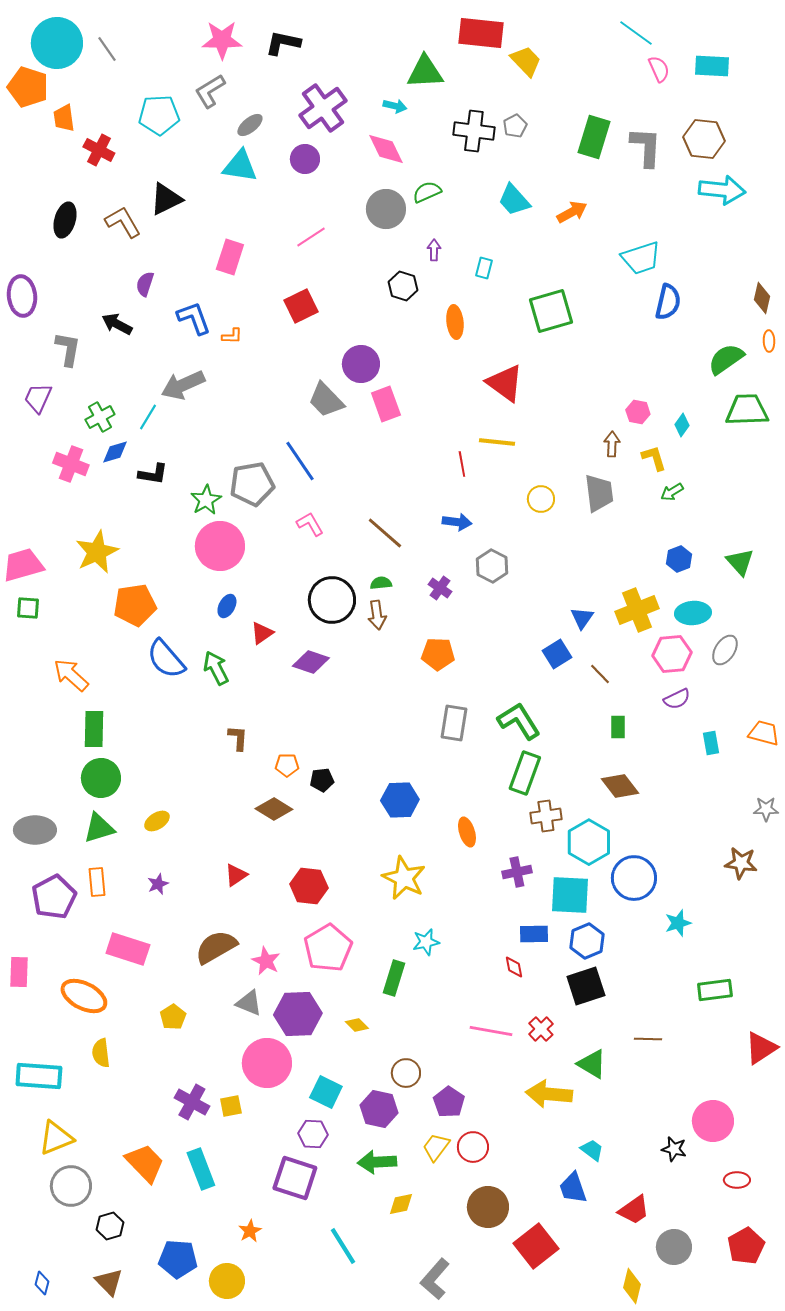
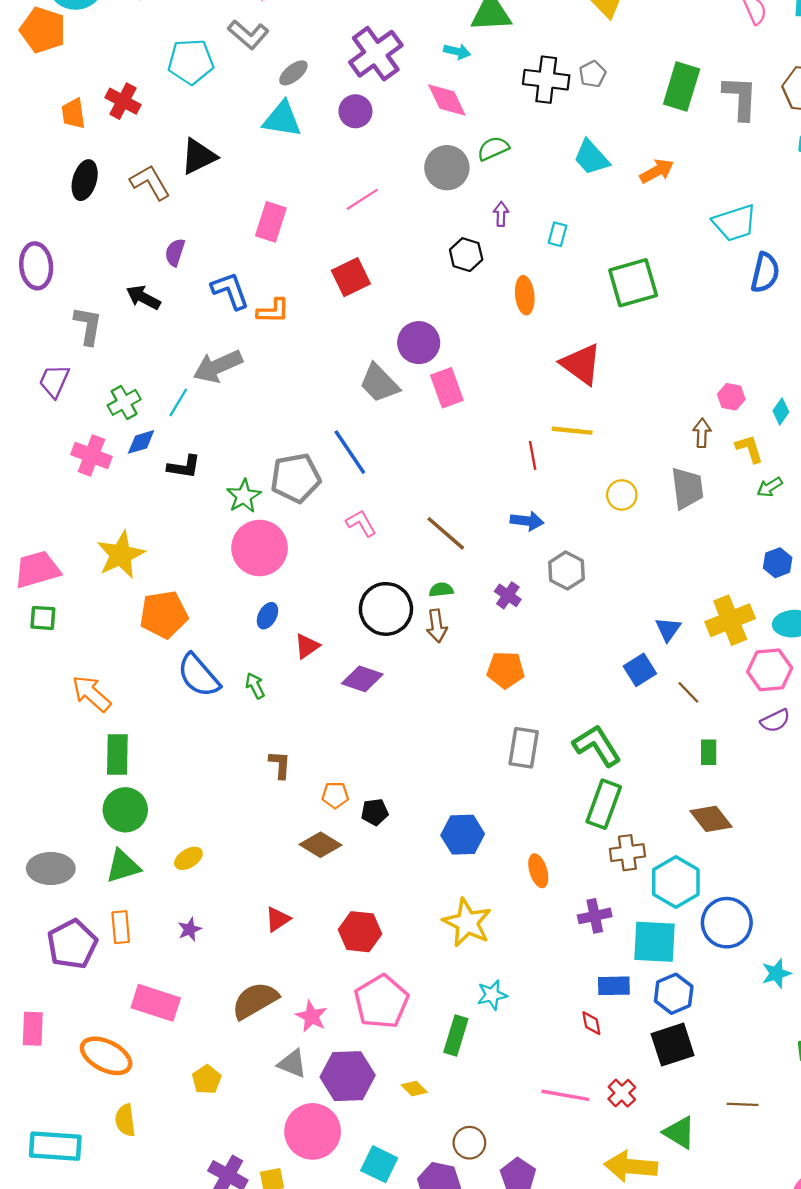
gray L-shape: (210, 91) -> (248, 35), turned -108
orange trapezoid: (64, 118) -> (73, 114), moved
orange L-shape: (232, 336) -> (273, 311), size x1.4
green arrow: (216, 668) -> (255, 686), size x0.7

